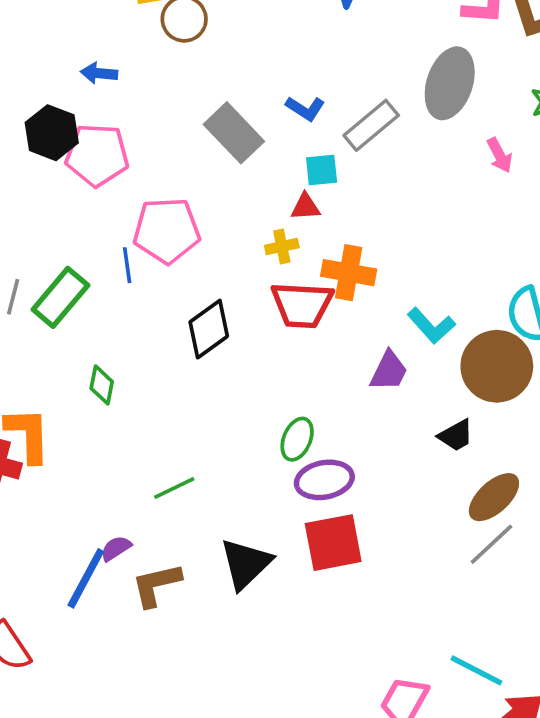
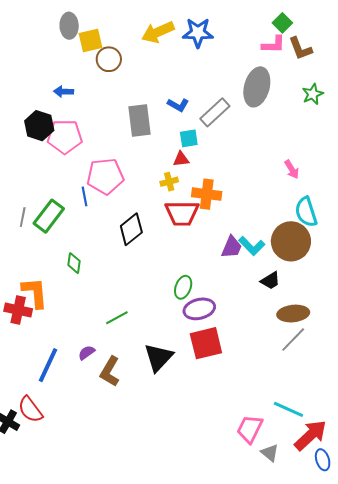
gray rectangle: (234, 133) -> (139, 120), turned 40
pink arrow: (500, 155) -> (292, 169), moved
cyan L-shape: (431, 326) -> (252, 246), moved
brown ellipse: (494, 497) -> (293, 314), turned 40
blue line: (86, 578) -> (48, 365), moved
brown L-shape: (156, 585) -> (110, 372), turned -44

